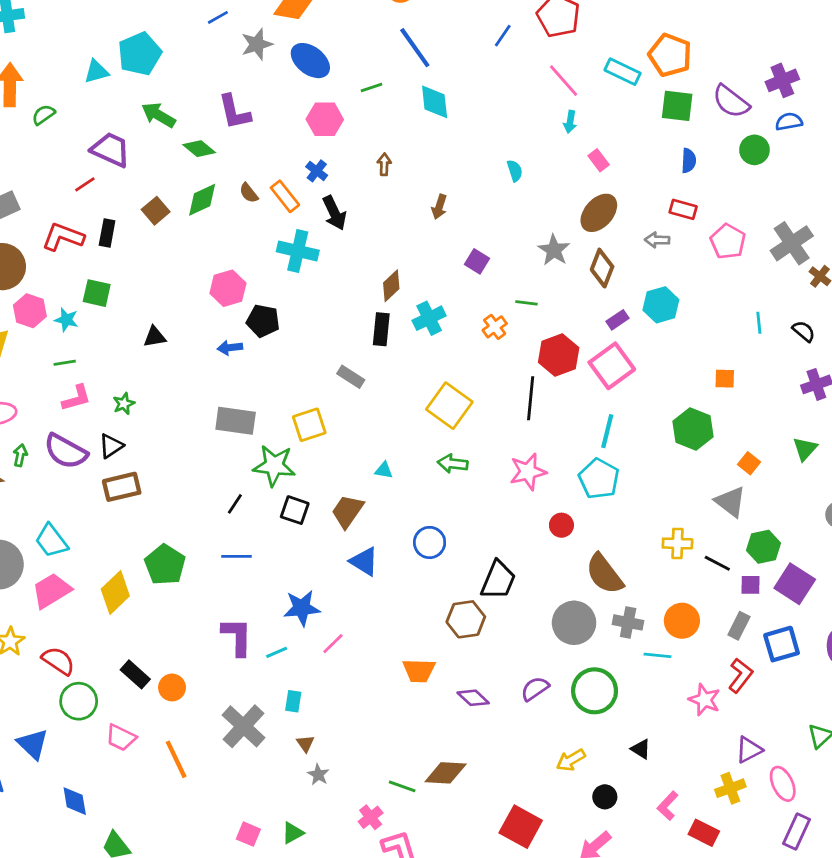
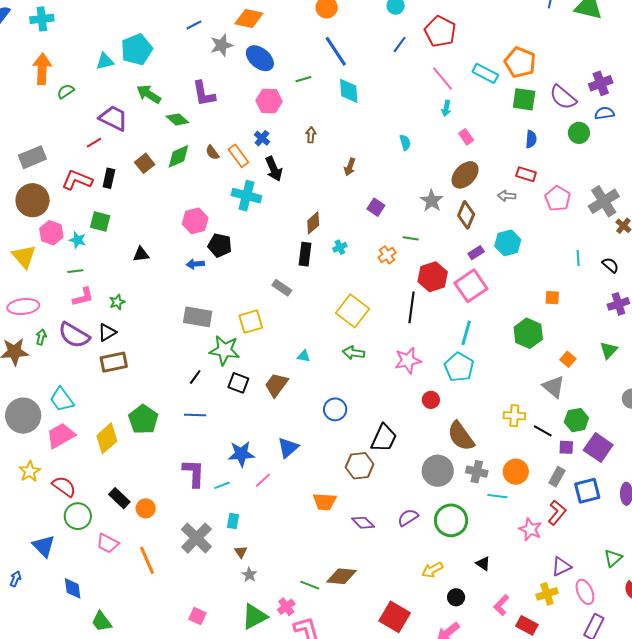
cyan cross: (429, 318) -> (340, 247), size x0.6
blue triangle: (364, 561) -> (288, 448), moved, turned 45
green triangle: (293, 833) -> (254, 617), moved, size x1.6

